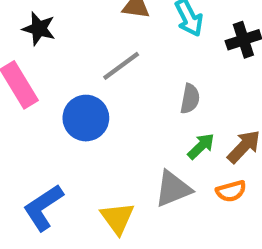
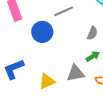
yellow triangle: (117, 218) -> (47, 81), turned 30

